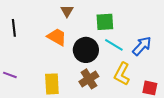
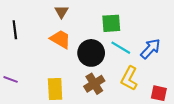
brown triangle: (67, 11) -> (61, 12), moved

